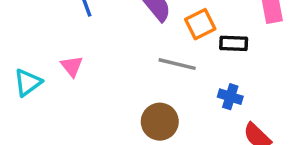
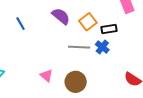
pink triangle: (72, 66) -> (47, 76), moved
blue cross: (230, 97) -> (102, 47), moved, turned 32

